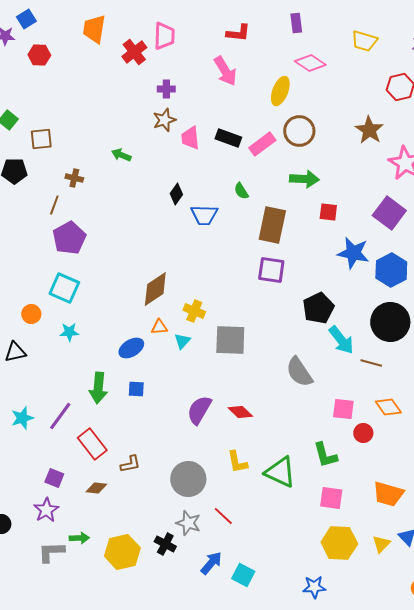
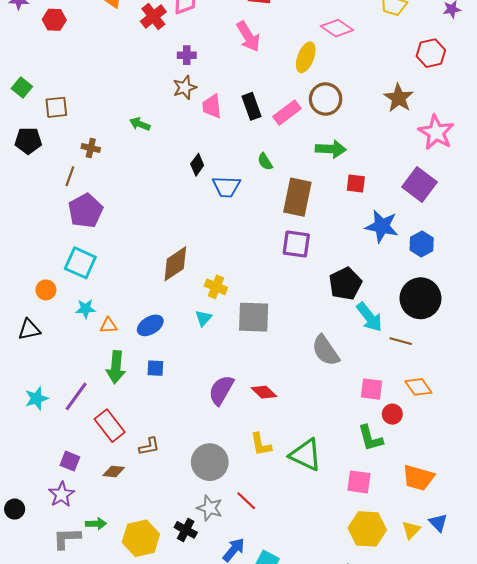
black rectangle: (228, 138) -> (251, 106), turned 50
blue hexagon: (391, 270) -> (422, 244), size x0.7
orange triangle: (159, 327) -> (109, 325), moved
green L-shape: (325, 455) -> (370, 438), moved

